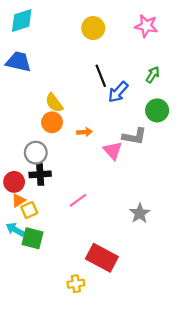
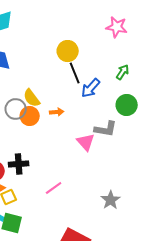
yellow circle: (93, 28) -> (68, 51), moved
orange arrow: (85, 132) -> (57, 112), moved
gray circle: (36, 153) -> (16, 109), moved

